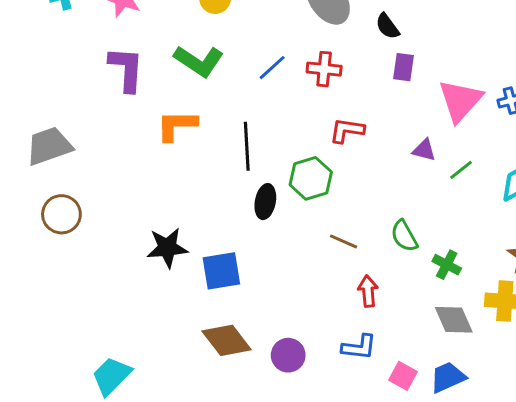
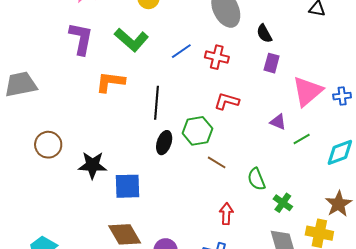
brown circle: (61, 214) -> (48, 145), moved
brown line: (343, 241) -> (217, 162), moved

